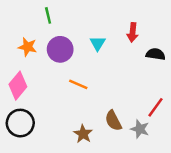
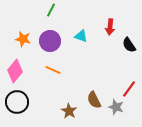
green line: (48, 15) -> (51, 10), moved, turned 40
cyan triangle: (98, 43) -> (81, 36), turned -40
black semicircle: (156, 54) -> (129, 45), turned -133
orange line: (78, 84) -> (53, 70), moved

